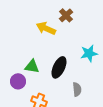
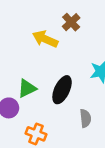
green triangle: (32, 66) -> (27, 88), turned -35

